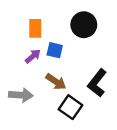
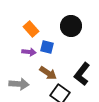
orange rectangle: (35, 28) -> (31, 29), turned -42
purple arrow: (33, 56) -> (29, 52), turned 48

